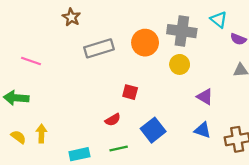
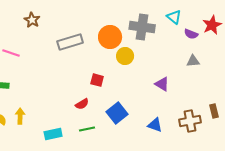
brown star: (71, 17) -> (32, 20), moved
yellow circle: (180, 64) -> (125, 56), moved
blue triangle: (203, 130) -> (155, 125), moved

